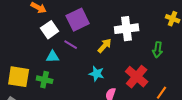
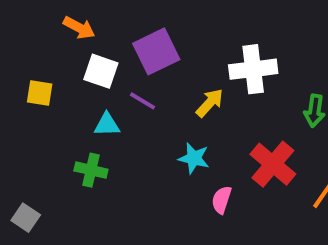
white square: (50, 30) -> (101, 71), turned -36
yellow square: (19, 77) -> (40, 93), moved, size x0.6

